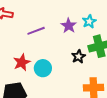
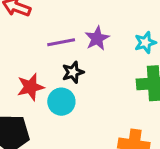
purple star: (69, 26) -> (97, 38), moved
black star: (79, 57) -> (73, 72), moved

